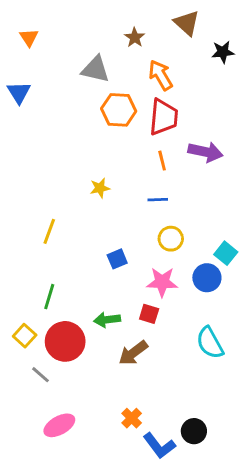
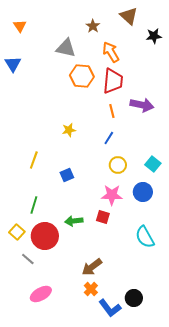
blue line: (158, 200) -> (109, 138), turned -56
cyan square: (226, 253) -> (153, 164), moved
blue square: (117, 259) -> (67, 175), moved
brown arrow: (133, 353) -> (92, 267), moved

